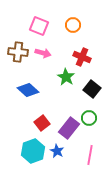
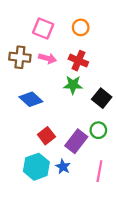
red cross: (82, 57) -> (78, 61), moved
green star: (66, 77) -> (73, 85), turned -30

